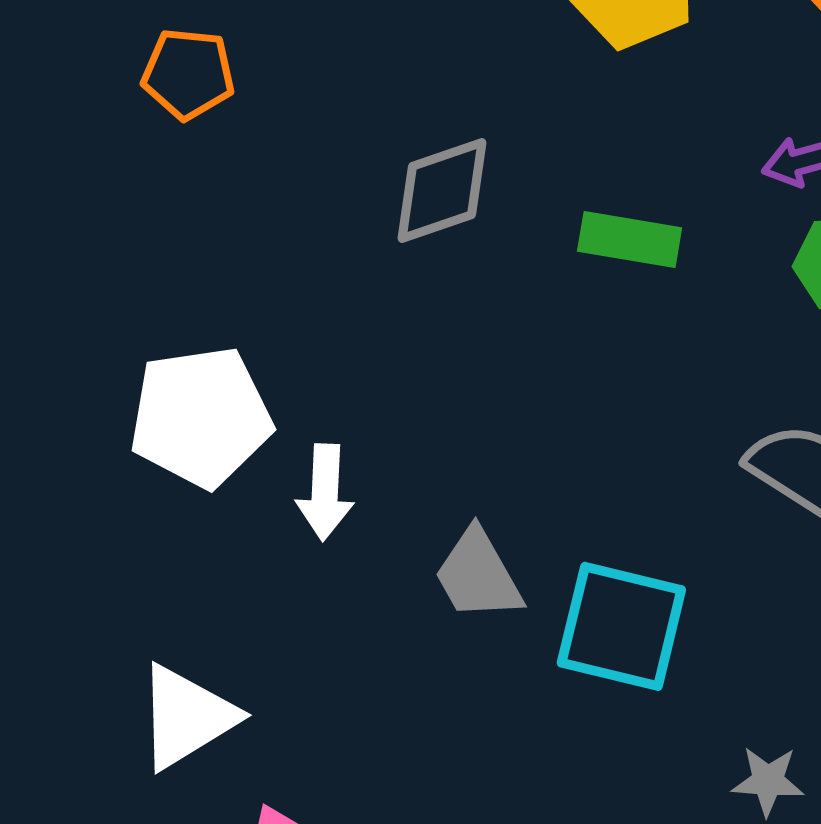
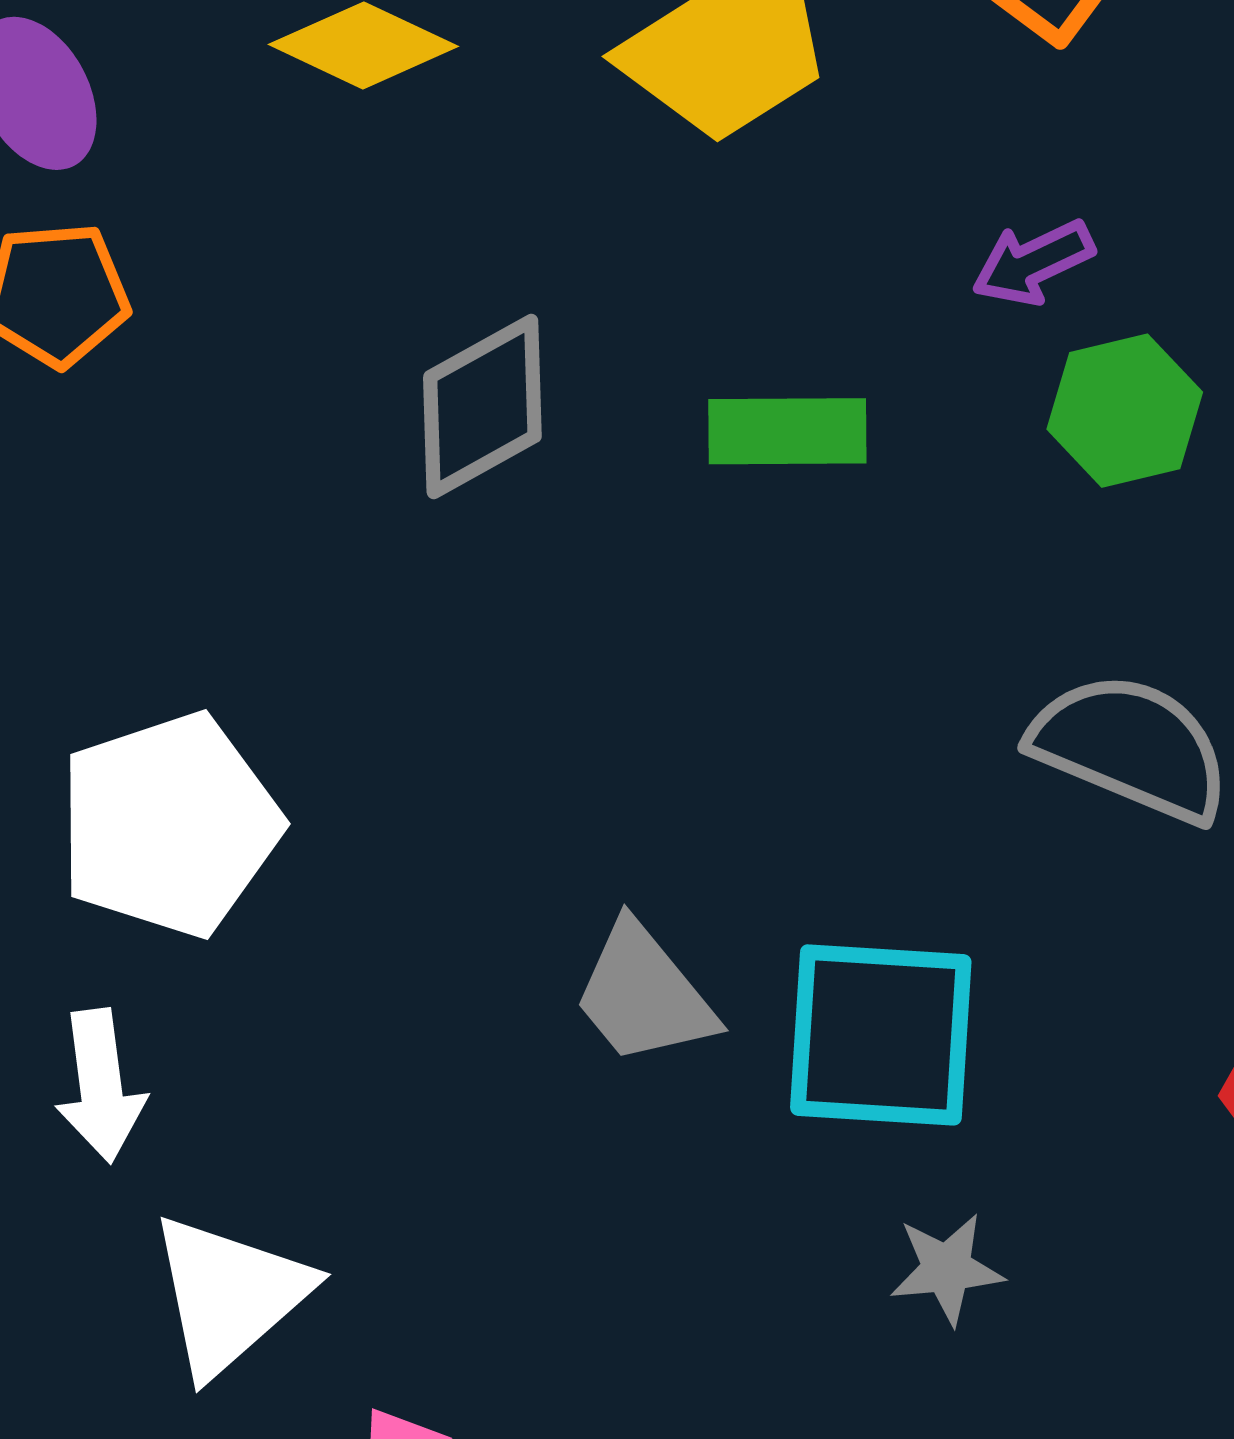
white arrow: (325, 492) -> (100, 1086), moved
gray star: (768, 781) -> (947, 1269), moved

